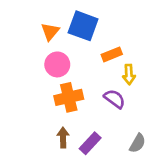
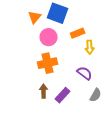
pink circle: (57, 64) -> (49, 37), moved
purple semicircle: (115, 99) -> (85, 73), moved

